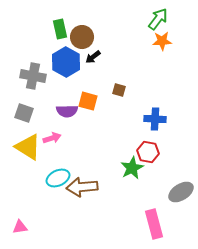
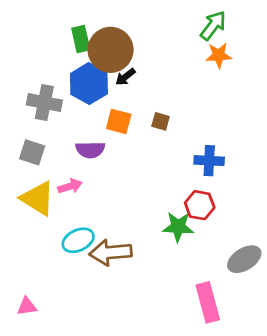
brown circle: (82, 37) -> (111, 50), size x1.4
orange square: (88, 101) -> (119, 121), moved
green star: (132, 168) -> (178, 227), turned 30

